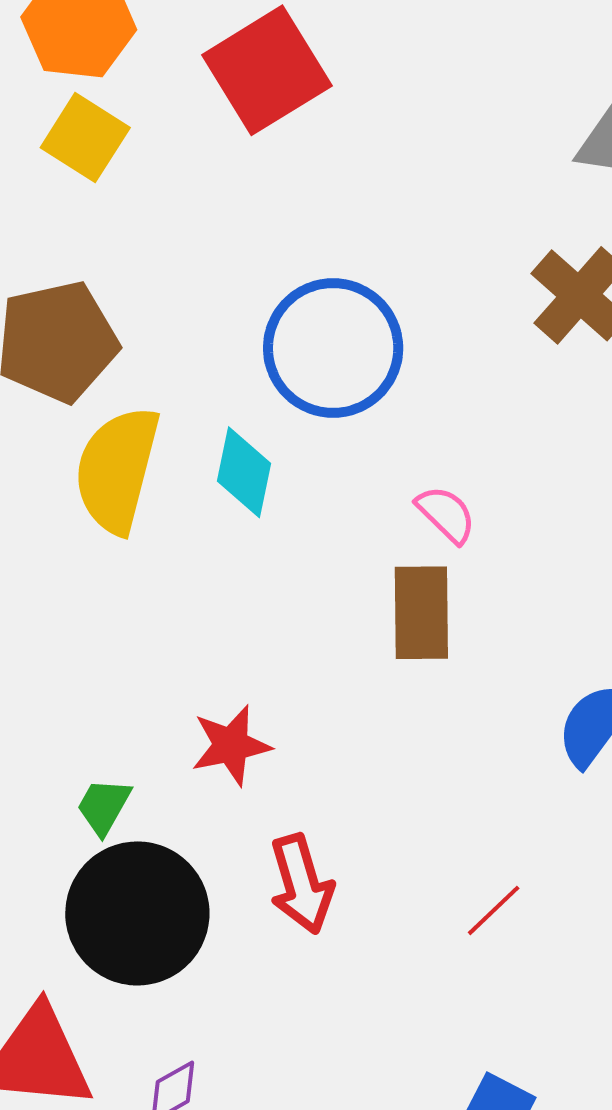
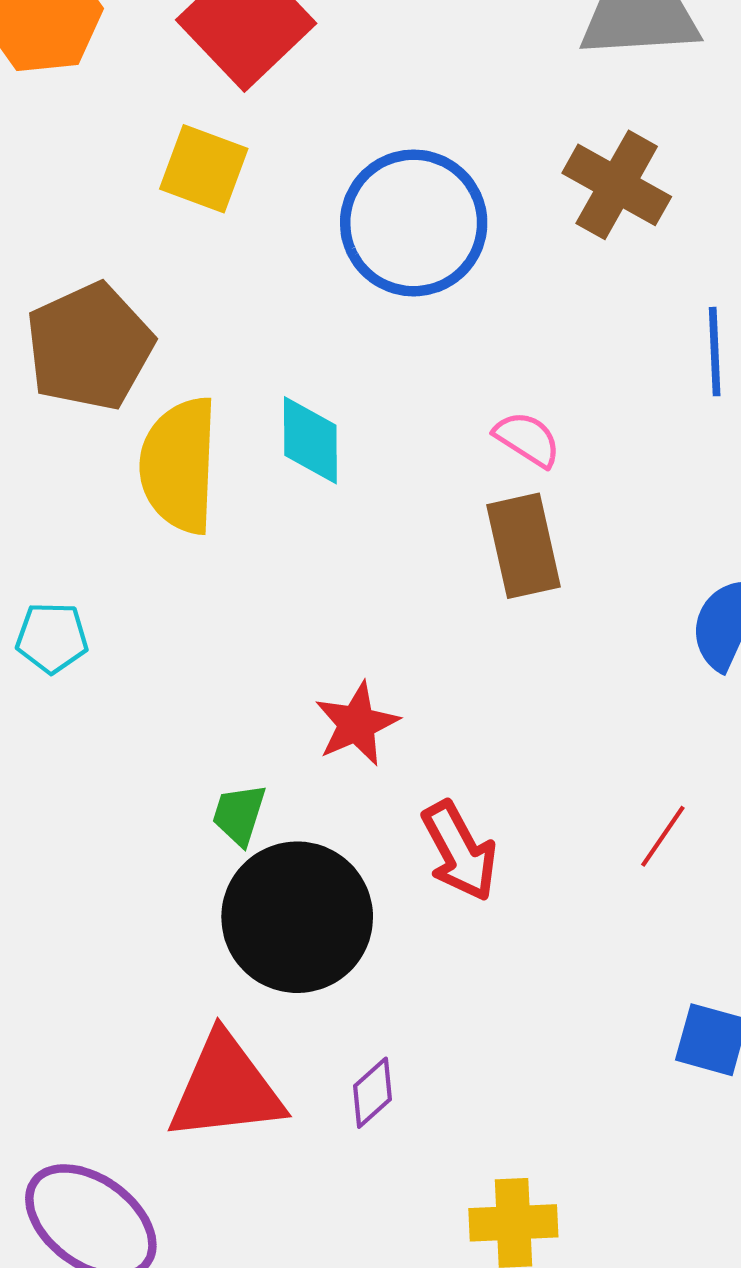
yellow square: (85, 138) -> (204, 169), moved
blue circle: (333, 348) -> (414, 223), moved

